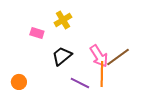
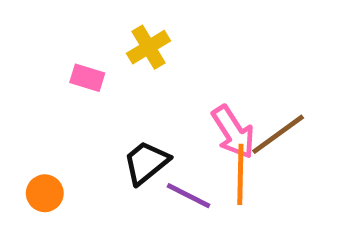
black trapezoid: (62, 56) -> (146, 163), moved

